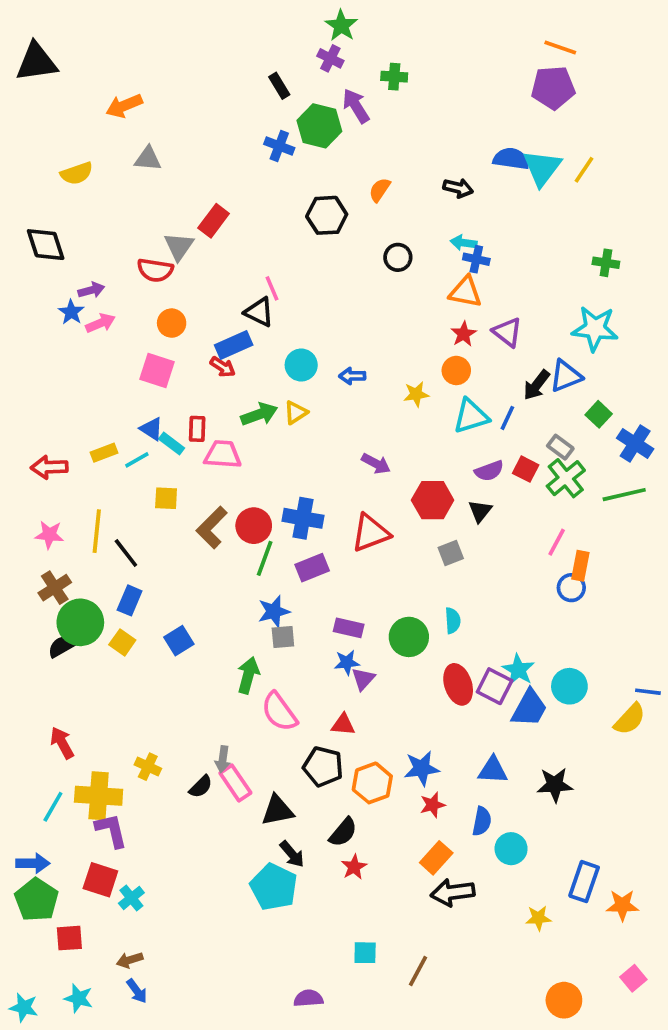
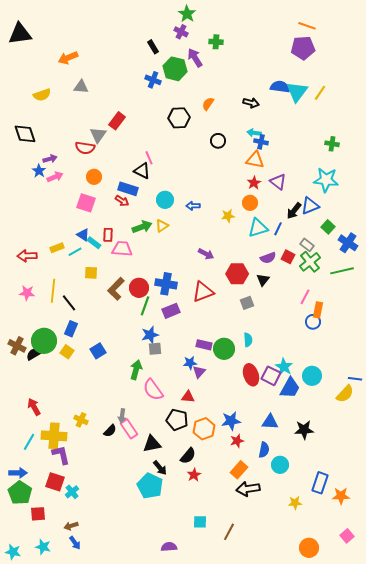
blue rectangle: (234, 345) -> (128, 189), turned 42
brown cross: (55, 588) -> (17, 346), moved, turned -30
purple rectangle: (349, 628) -> (204, 345), moved

